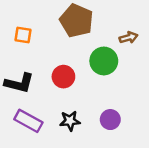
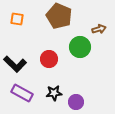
orange square: (23, 35) -> (17, 19), moved
black L-shape: (19, 83) -> (15, 64), turned 30
purple circle: (110, 120) -> (76, 102), moved

